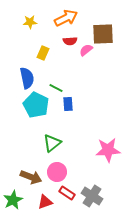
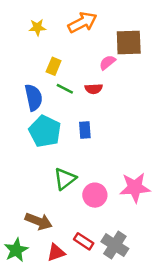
red semicircle: (70, 41) -> (94, 89), moved
green line: (56, 88) -> (65, 89), moved
pink circle: (57, 172) -> (95, 195), moved

